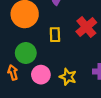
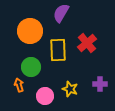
yellow rectangle: (55, 35) -> (58, 50), size x1.6
pink circle: (41, 75) -> (45, 96), moved

